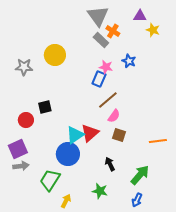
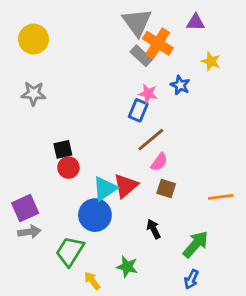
yellow star: (153, 30) -> (211, 61), moved
orange cross: (113, 31) -> (158, 43), size x1.5
yellow circle: (55, 55) -> (34, 39), moved
red circle: (26, 120) -> (68, 168), moved
green star: (100, 191) -> (127, 267), moved
yellow arrow: (66, 201) -> (92, 281), turned -64

